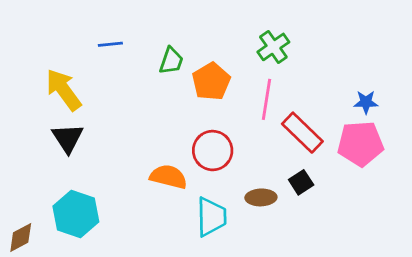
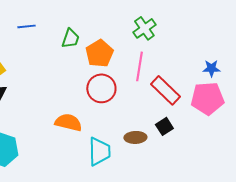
red circle: (213, 151) -> (101, 88), moved

